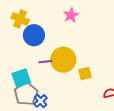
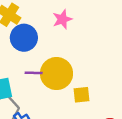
pink star: (71, 15) -> (62, 19), moved

